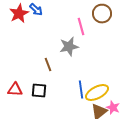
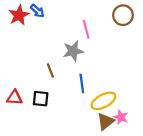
brown circle: (102, 14) -> (123, 15), moved
blue line: (81, 90) -> (82, 84), moved

